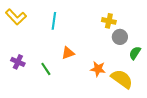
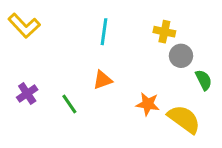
cyan line: (54, 21) -> (104, 32), moved
green semicircle: (135, 53) -> (204, 80), turned 120
purple cross: (18, 62) -> (27, 93), turned 32

